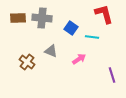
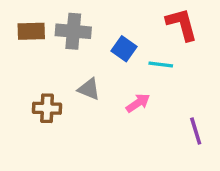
brown cross: (27, 62) -> (47, 108), turned -35

